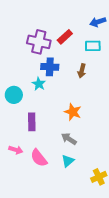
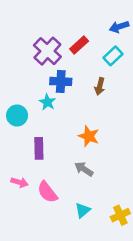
purple cross: (39, 42) -> (47, 51), turned 30
cyan rectangle: (93, 46) -> (113, 56), turned -42
cyan triangle: (68, 161) -> (83, 210), moved

